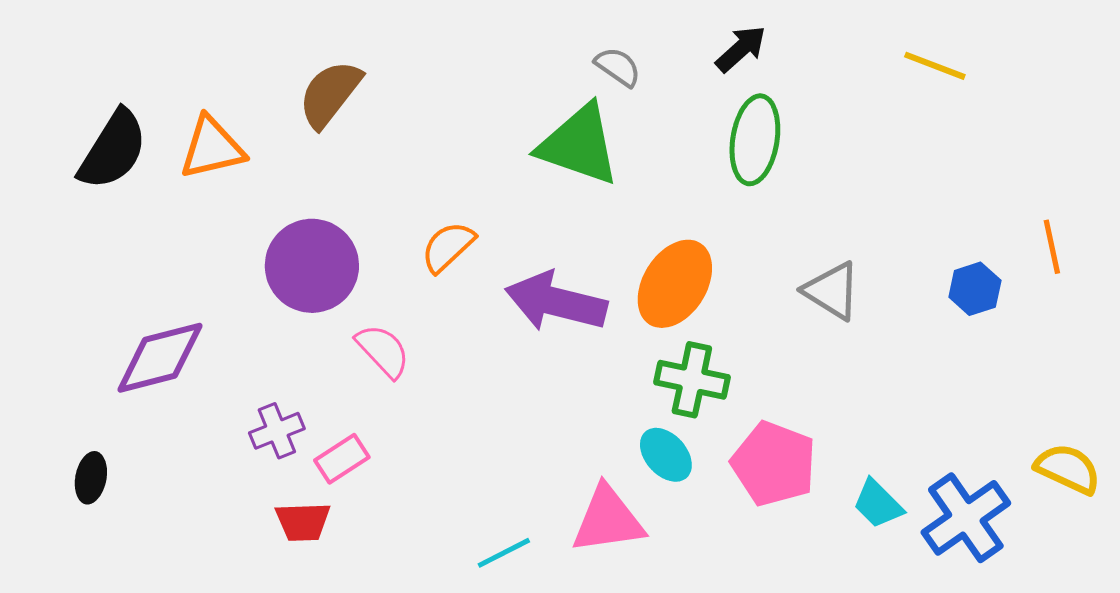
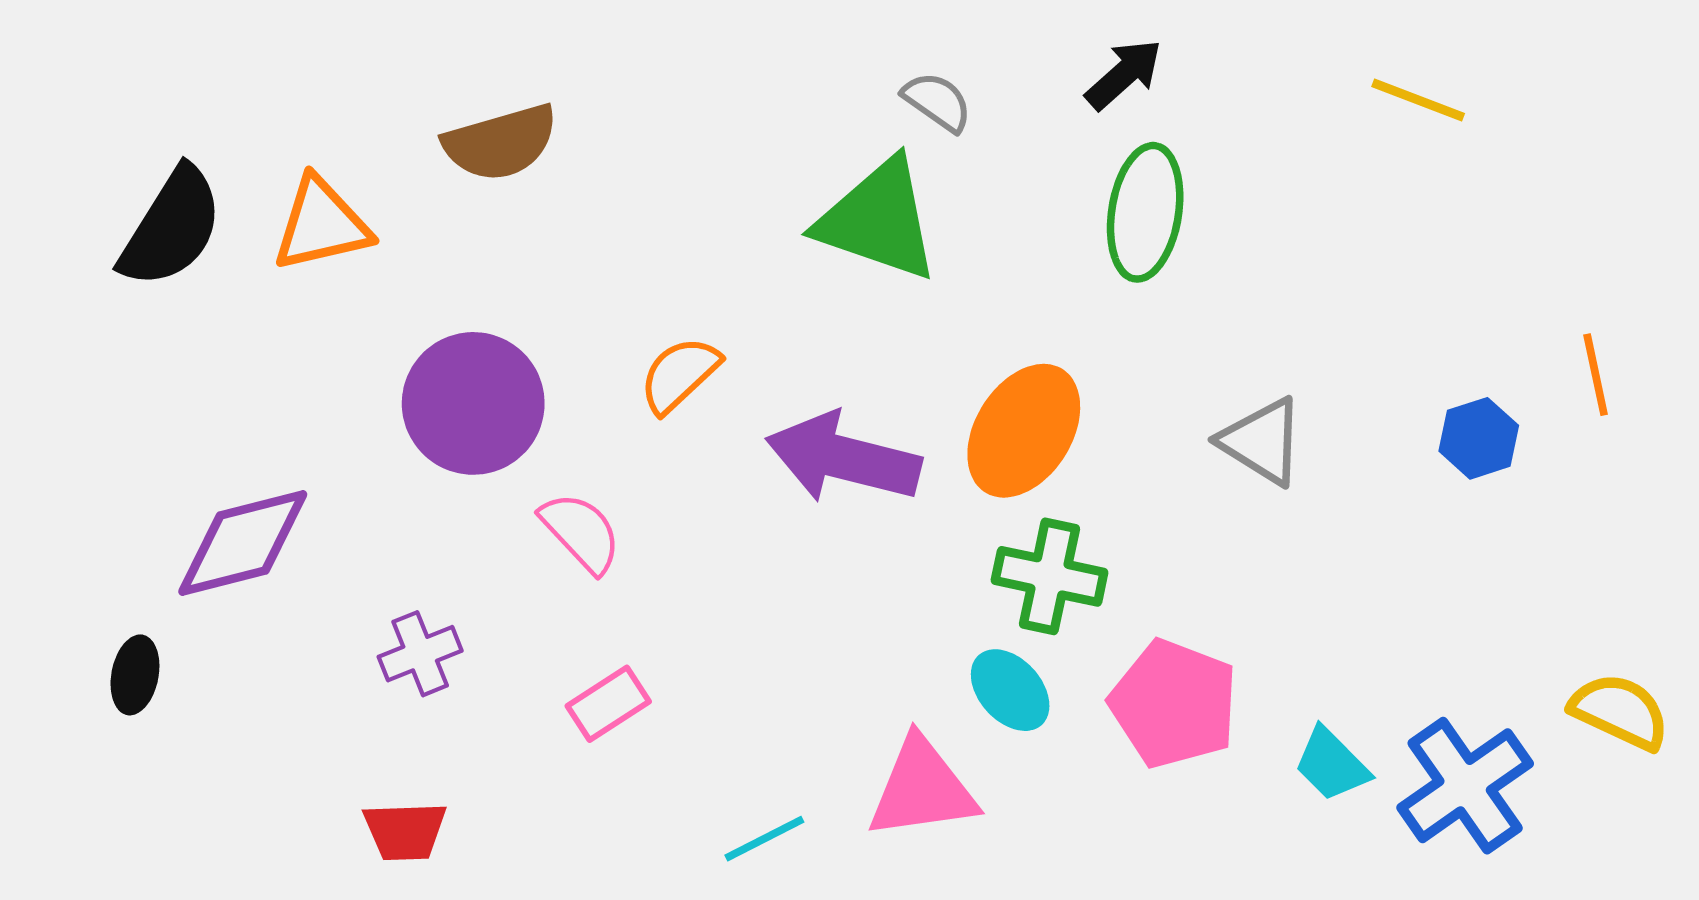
brown semicircle: (330, 94) -> (501, 143), turned -144
pink rectangle: (342, 459) -> (608, 704), moved
black ellipse: (91, 478) -> (135, 675), moved
red trapezoid: (303, 522) -> (405, 831), moved

